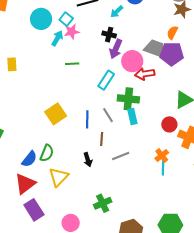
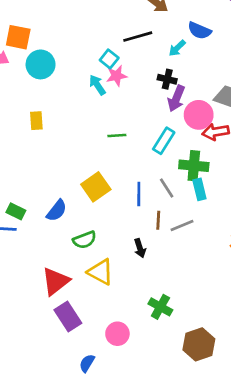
cyan circle: (41, 19) -> (41, 64), moved
cyan arrow: (57, 38) -> (97, 85), turned -63
green line: (72, 64) -> (117, 135), moved
green semicircle: (47, 153) -> (85, 240), turned 48
gray line: (121, 156) -> (182, 226), moved
blue semicircle: (29, 159) -> (57, 211), moved
yellow triangle: (58, 177) -> (101, 272), turned -45
green cross: (103, 203) -> (160, 307), turned -36

